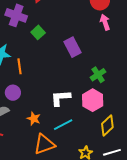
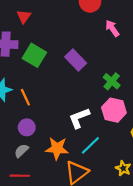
pink arrow: (105, 22) -> (112, 28), moved
green square: (38, 32) -> (34, 55), size x1.5
orange star: (34, 119) -> (57, 148), size x1.5

